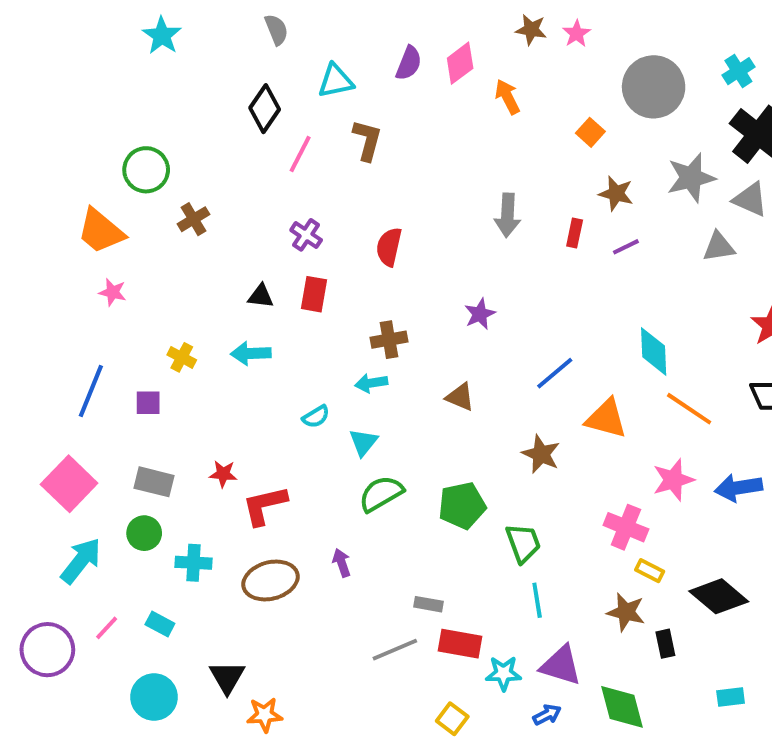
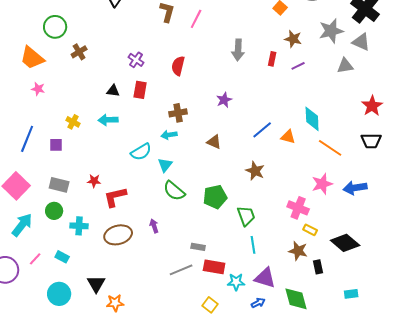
pink line: (300, 154) -> (196, 19), moved
cyan semicircle: (316, 417) -> (141, 152), size x1.5
orange triangle: (606, 419) -> (288, 137), moved, size x0.7
green semicircle: (381, 494) -> (174, 191), turned -110

